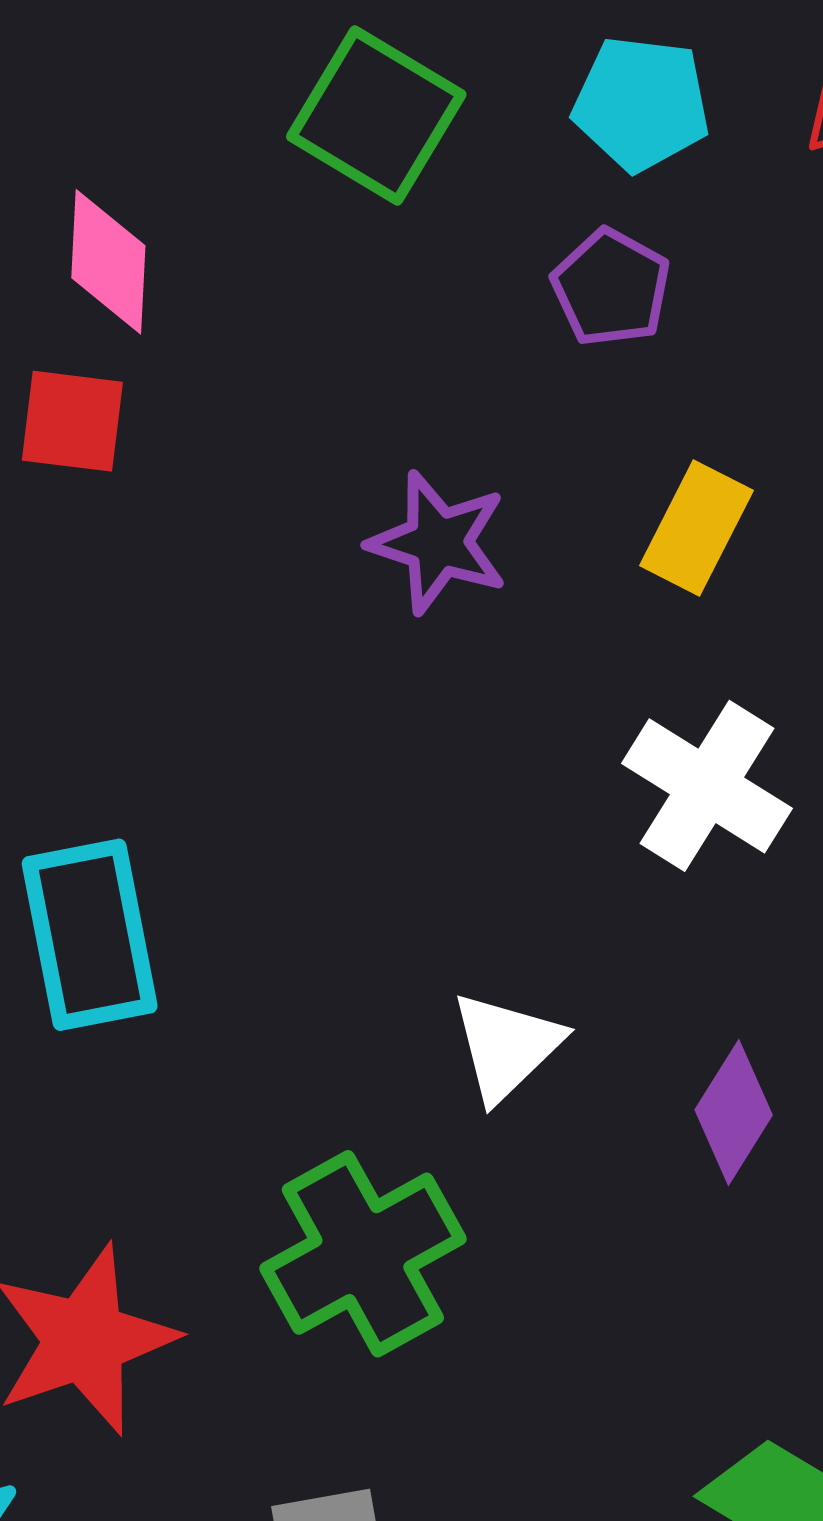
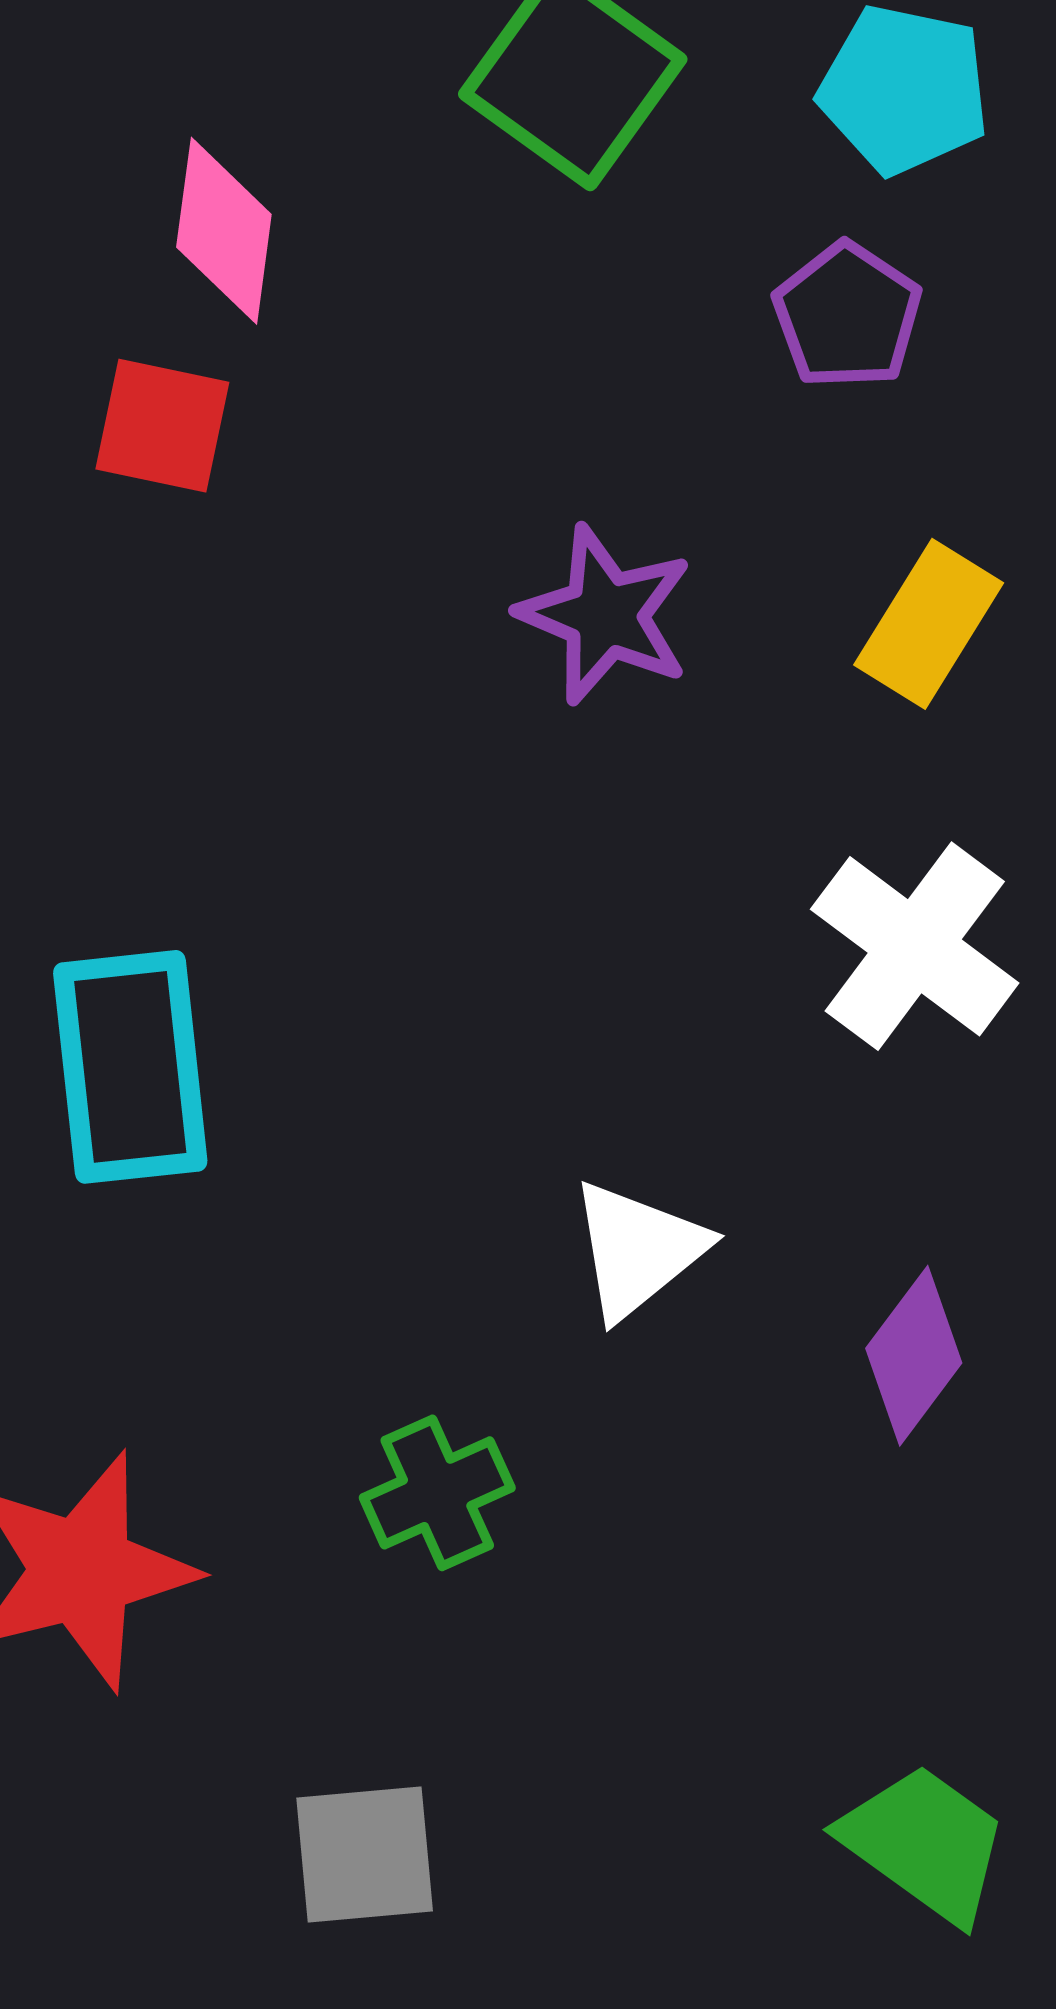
green cross: (363, 1254) -> (437, 1493), size x0.6

